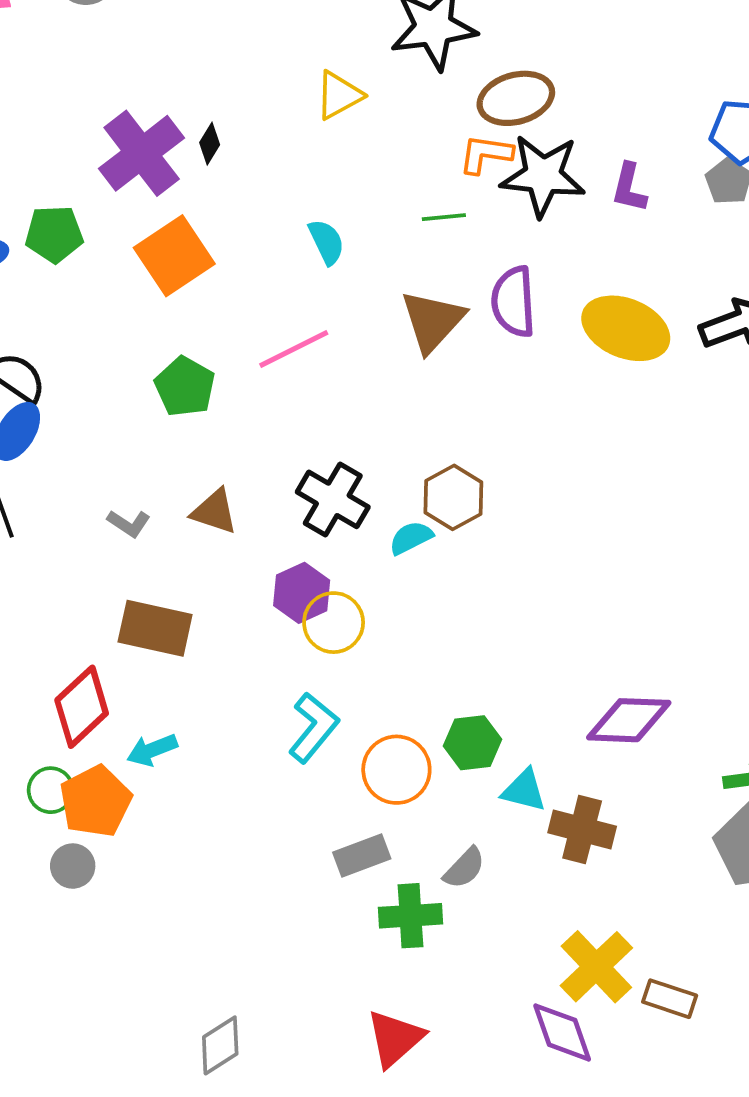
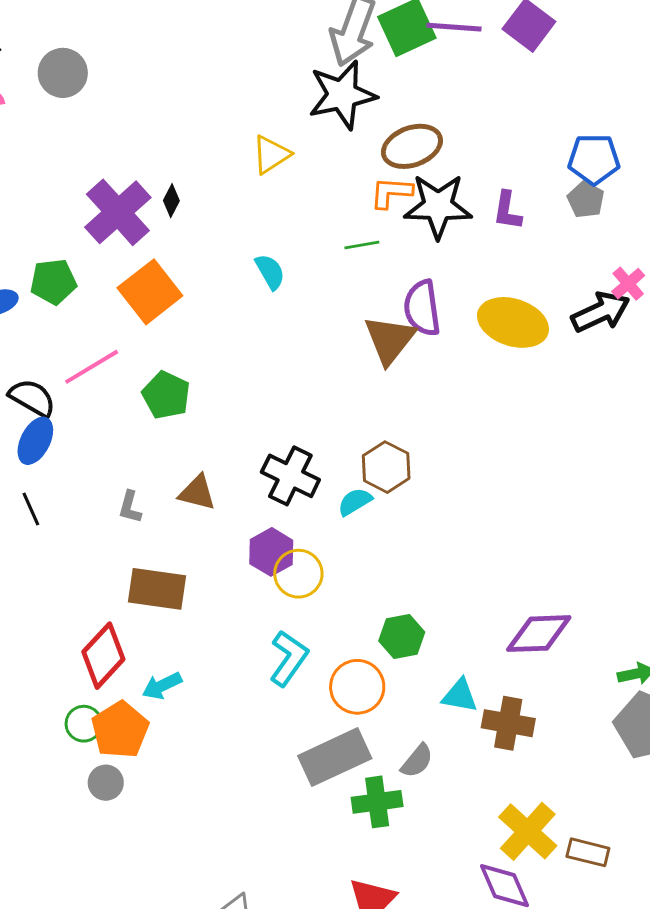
brown triangle: (433, 321) -> (390, 340), moved
pink line: (294, 349) -> (92, 367), moved
gray L-shape: (129, 523) -> (130, 507), turned 76
green hexagon: (472, 743) -> (402, 636), moved
gray rectangle: (362, 856) -> (335, 757), size x1.6

